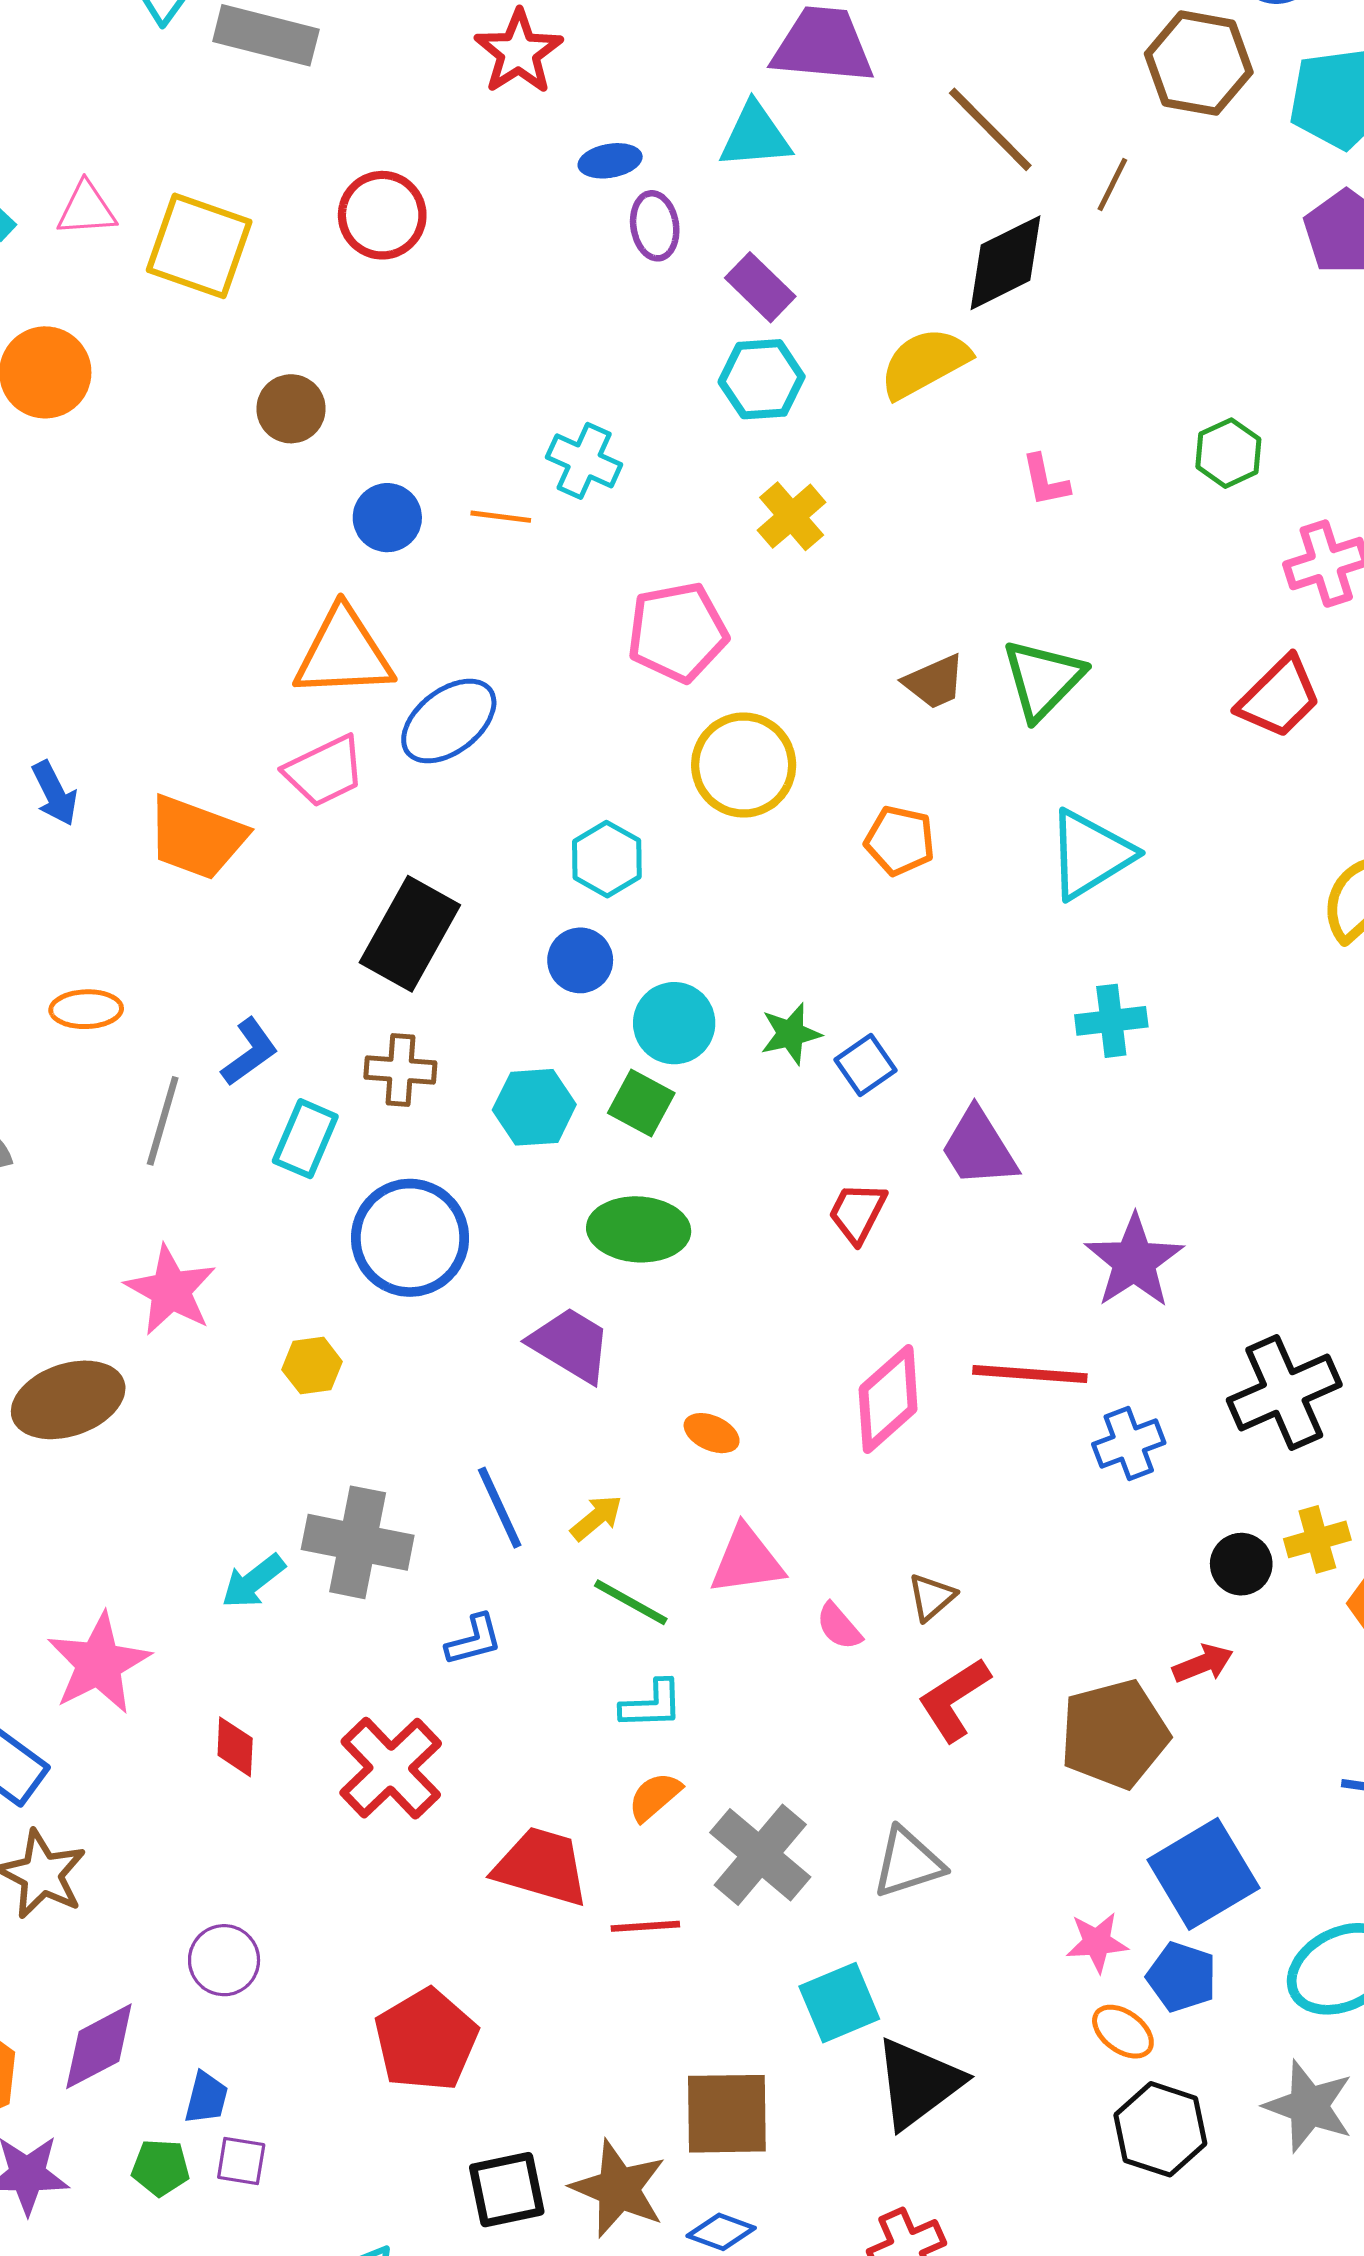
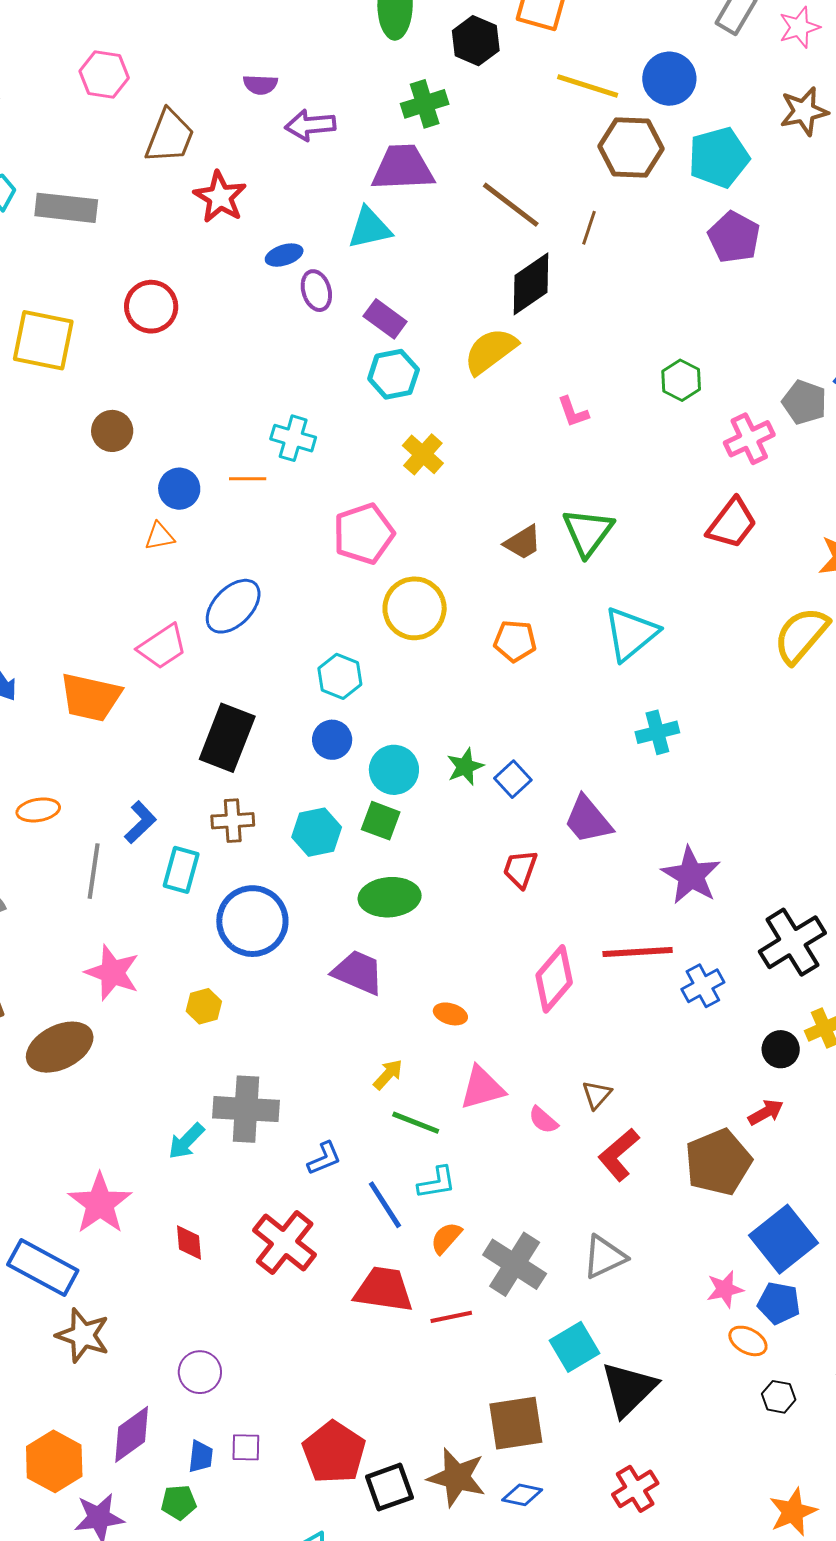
orange triangle: (343, 653) -> (160, 536), moved, size x0.5
blue line: (500, 1508) -> (385, 1205), moved
red pentagon: (426, 2040) -> (334, 1452), moved
black hexagon: (1160, 2129) -> (779, 1397), size x0.6
purple square: (241, 2161) -> (246, 1447), moved

